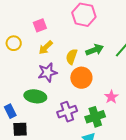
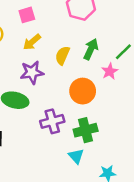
green arrow: (95, 50) -> (91, 49), turned -48
orange circle: (81, 78) -> (83, 91), moved
pink star: (111, 97) -> (110, 71), moved

